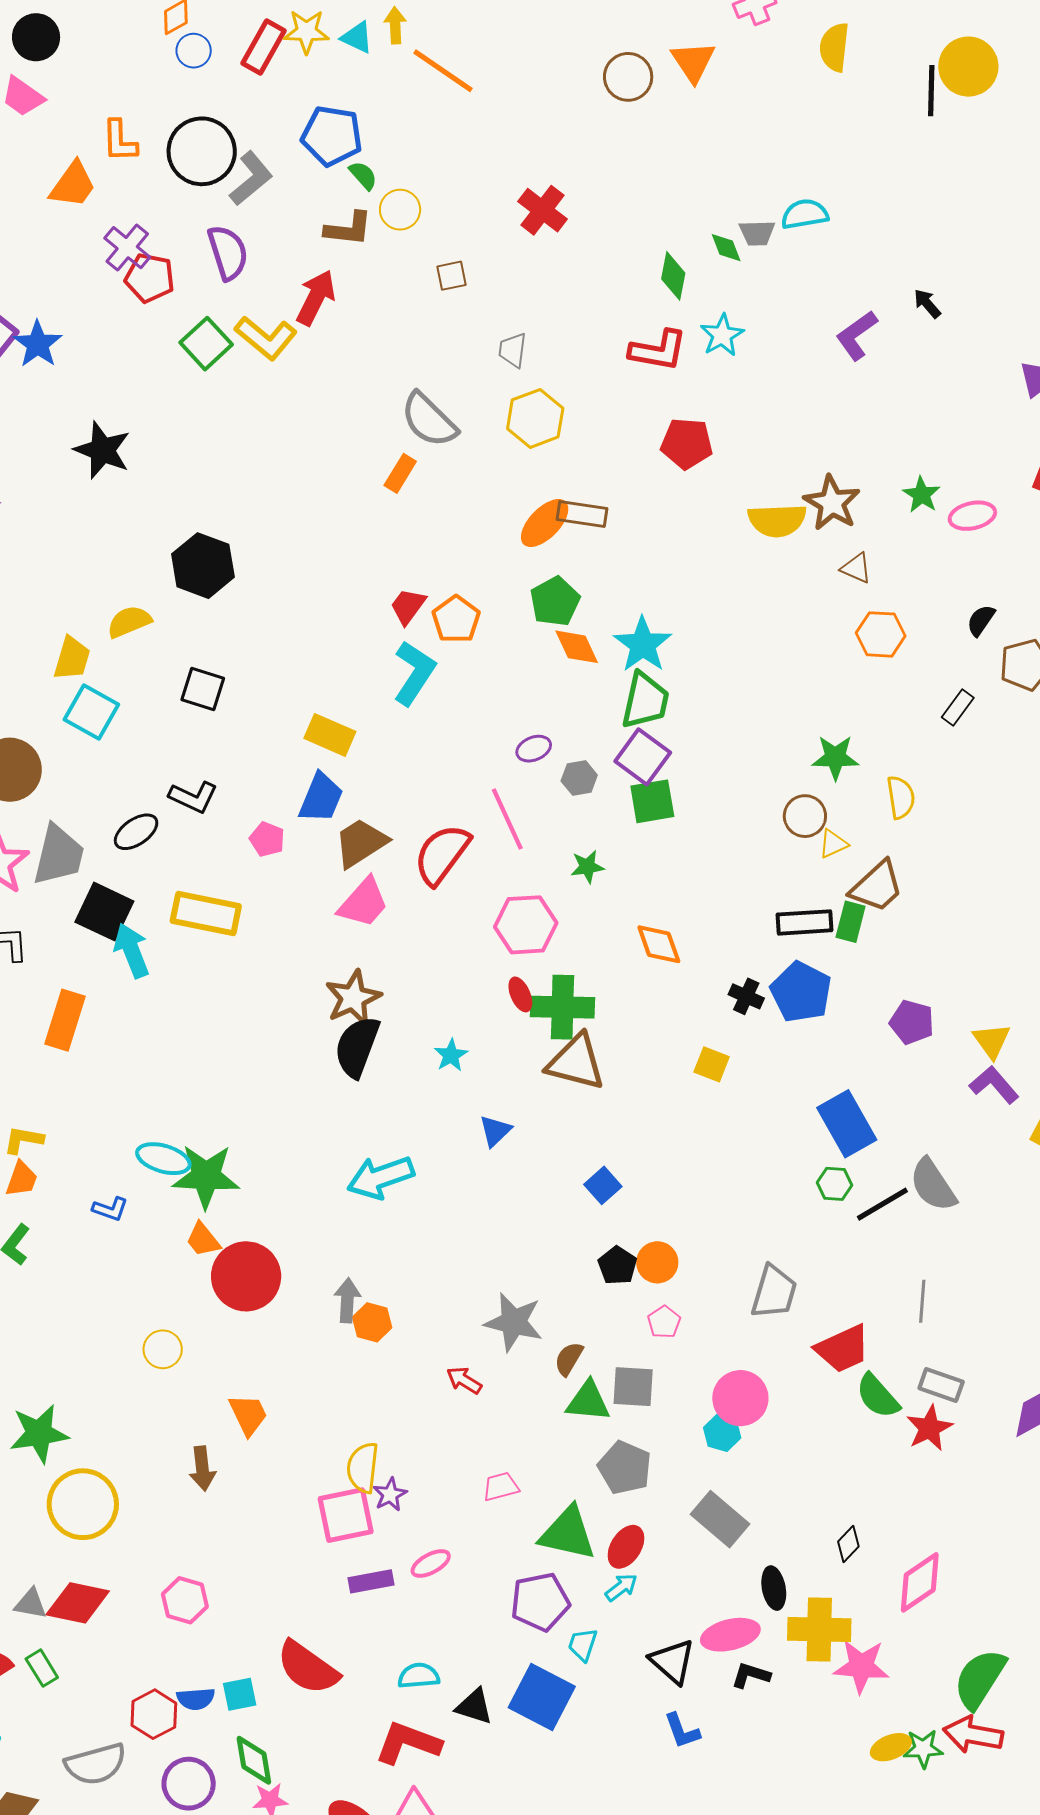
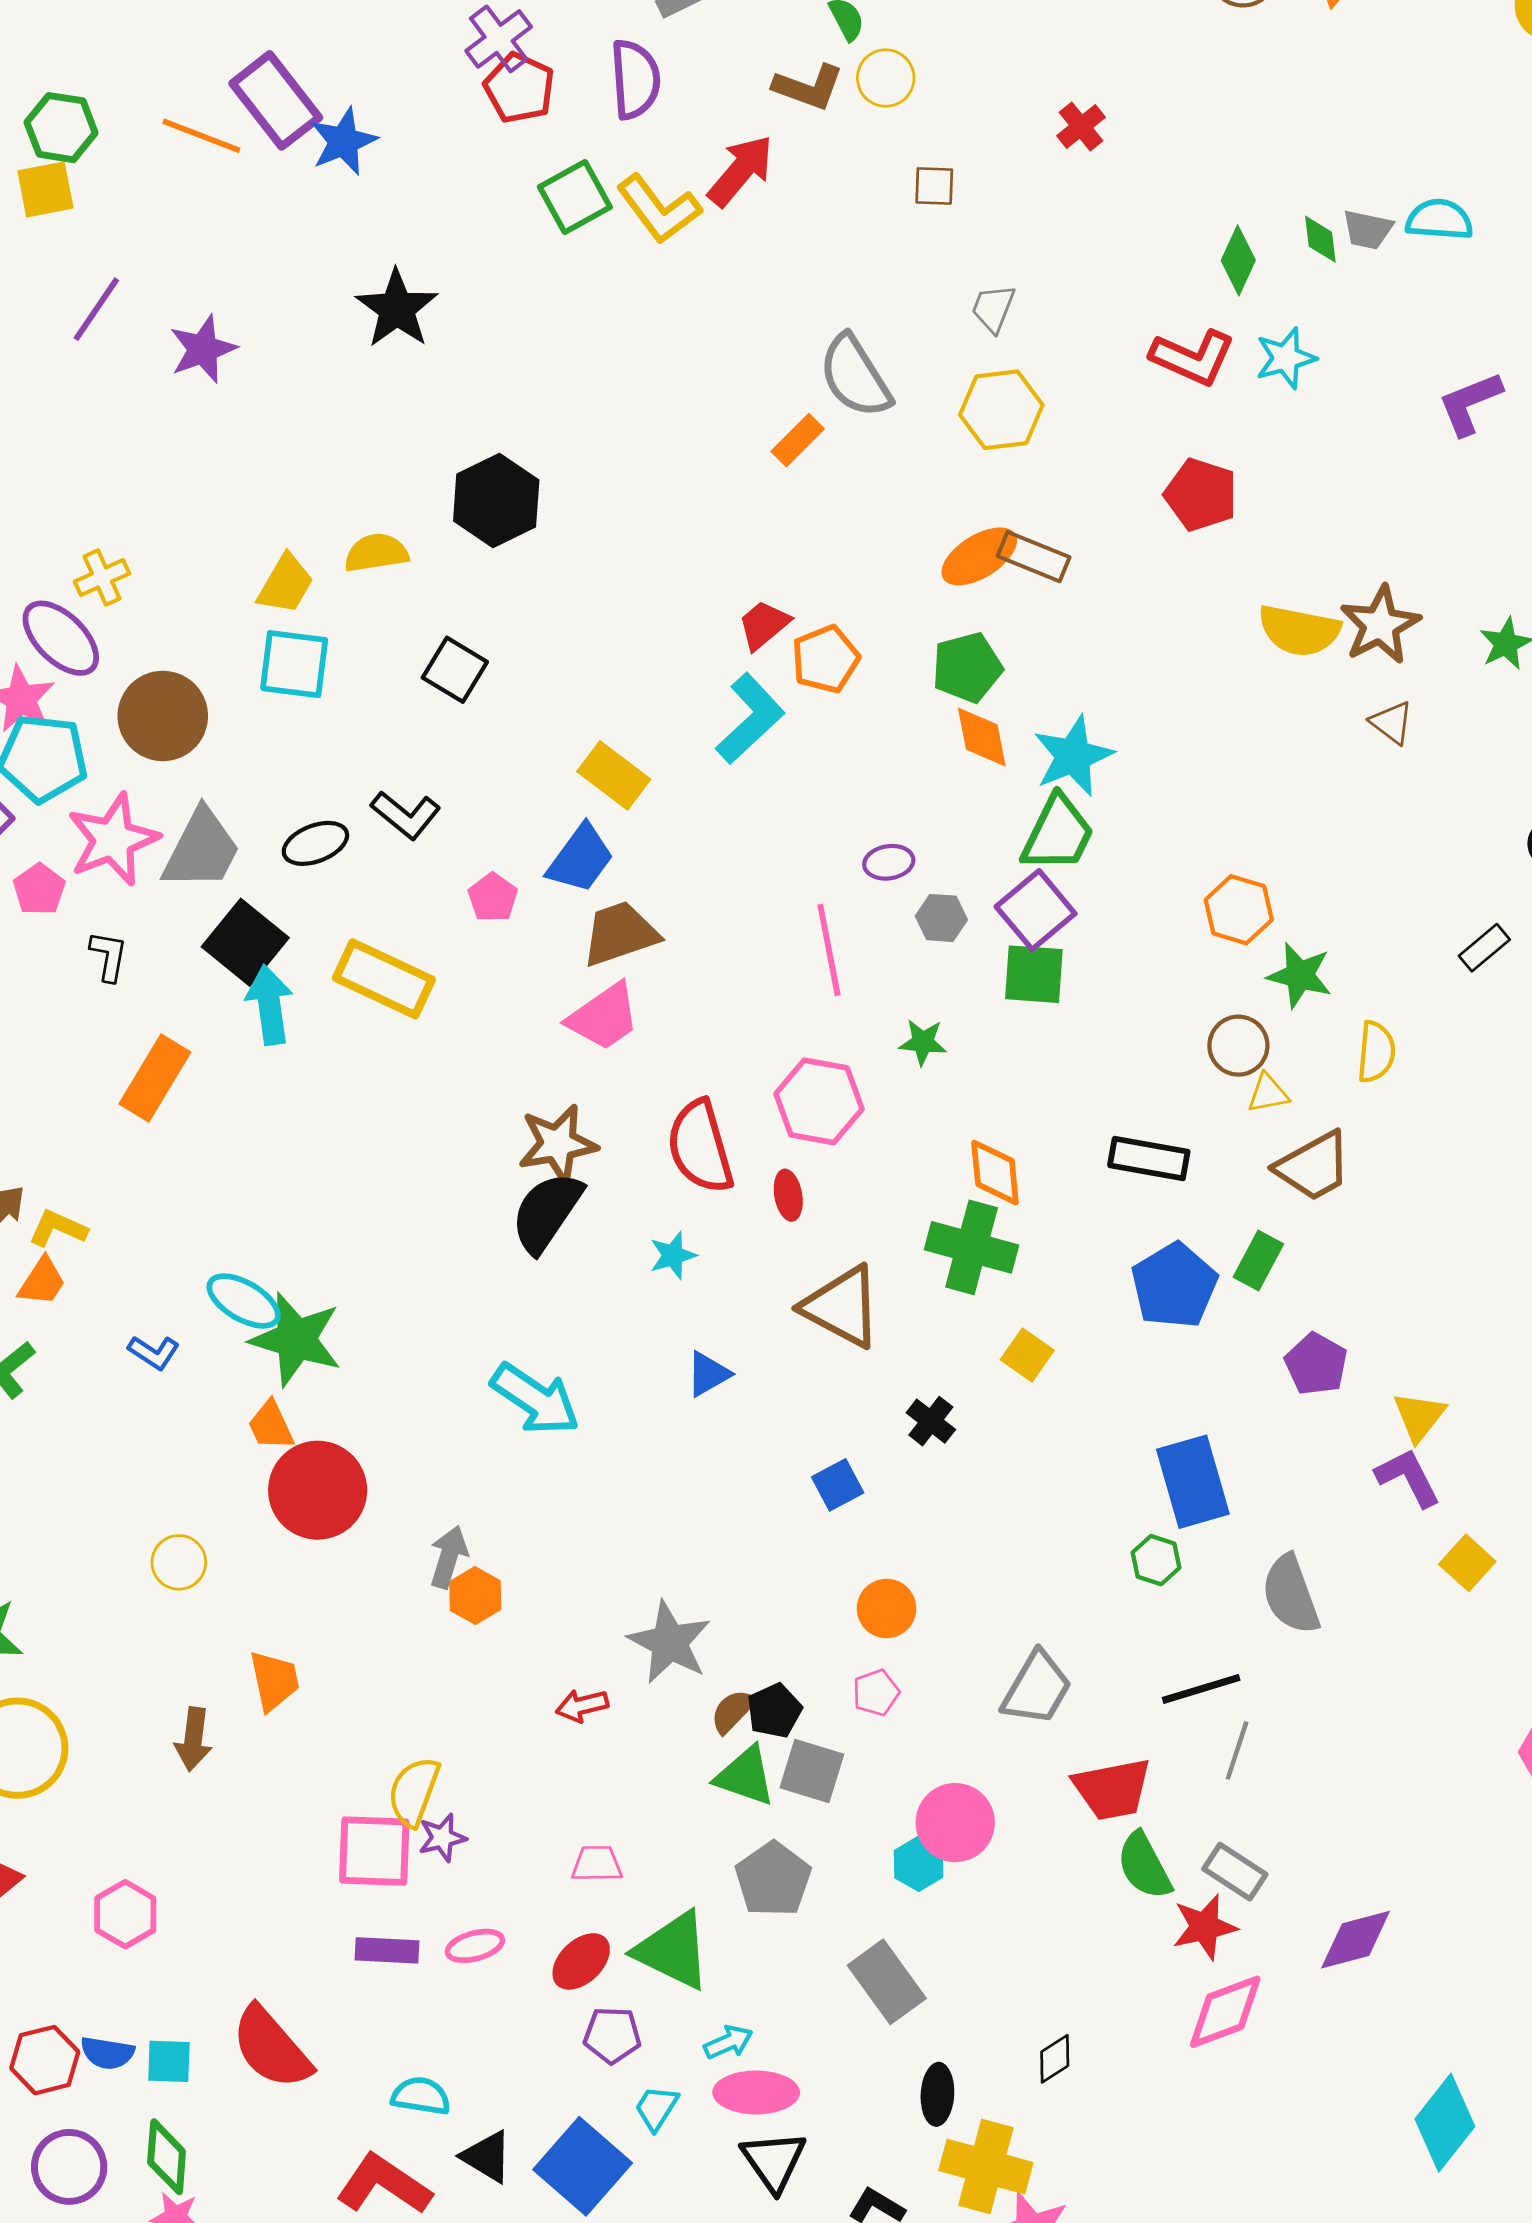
red cross: (543, 210) -> (1081, 126), size x0.7
orange hexagon: (881, 634) -> (1239, 910), moved
cyan square: (91, 712) -> (294, 664), turned -36
red semicircle: (442, 854) -> (700, 1147), moved, turned -66
black rectangle: (804, 922) -> (1149, 1159), moved
green rectangle: (851, 922) -> (1258, 1260), moved
black cross: (746, 996) -> (931, 1421), moved
green cross: (562, 1007) -> (972, 1247), moved
cyan arrow: (381, 1177) -> (535, 1399), turned -140
black line: (882, 1204) -> (1201, 1689), moved
black pentagon: (617, 1266) -> (774, 1711), moved
red arrow: (464, 1380) -> (582, 1706), turned -60
red ellipse: (626, 1547) -> (581, 1961), moved
pink diamond: (920, 1582) -> (1225, 2012), moved
purple pentagon: (540, 1602) -> (612, 2035), size x0.7
pink ellipse: (730, 1635) -> (756, 2092), moved

